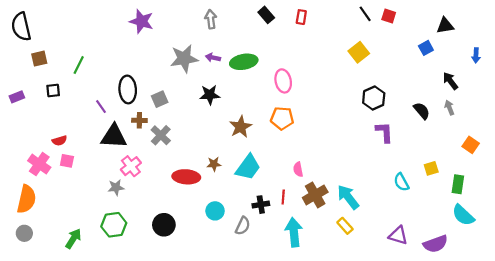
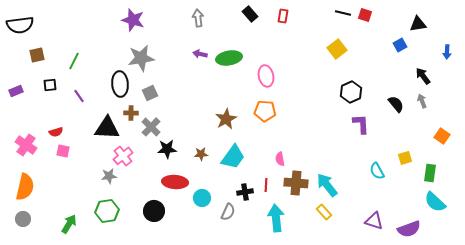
black line: (365, 14) -> (343, 13), turned -42
black semicircle: (21, 27) -> (20, 25), turned -84
gray star: (184, 59) -> (141, 58), moved
black star: (210, 95) -> (167, 149), moved
purple line: (101, 107) -> (79, 96), moved
pink cross: (39, 164) -> (26, 145), moved
red ellipse: (186, 177) -> (175, 182), moved
brown cross: (315, 195) -> (296, 183), turned 35

